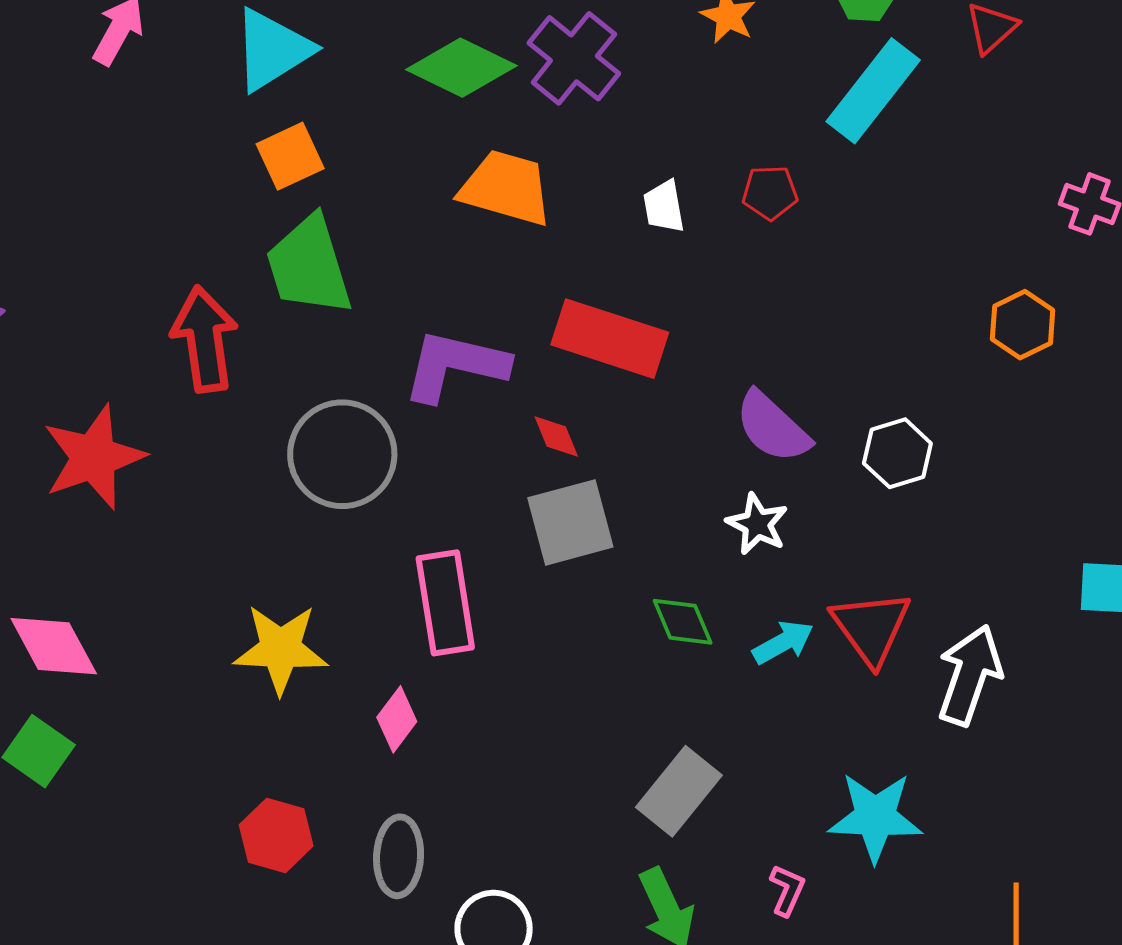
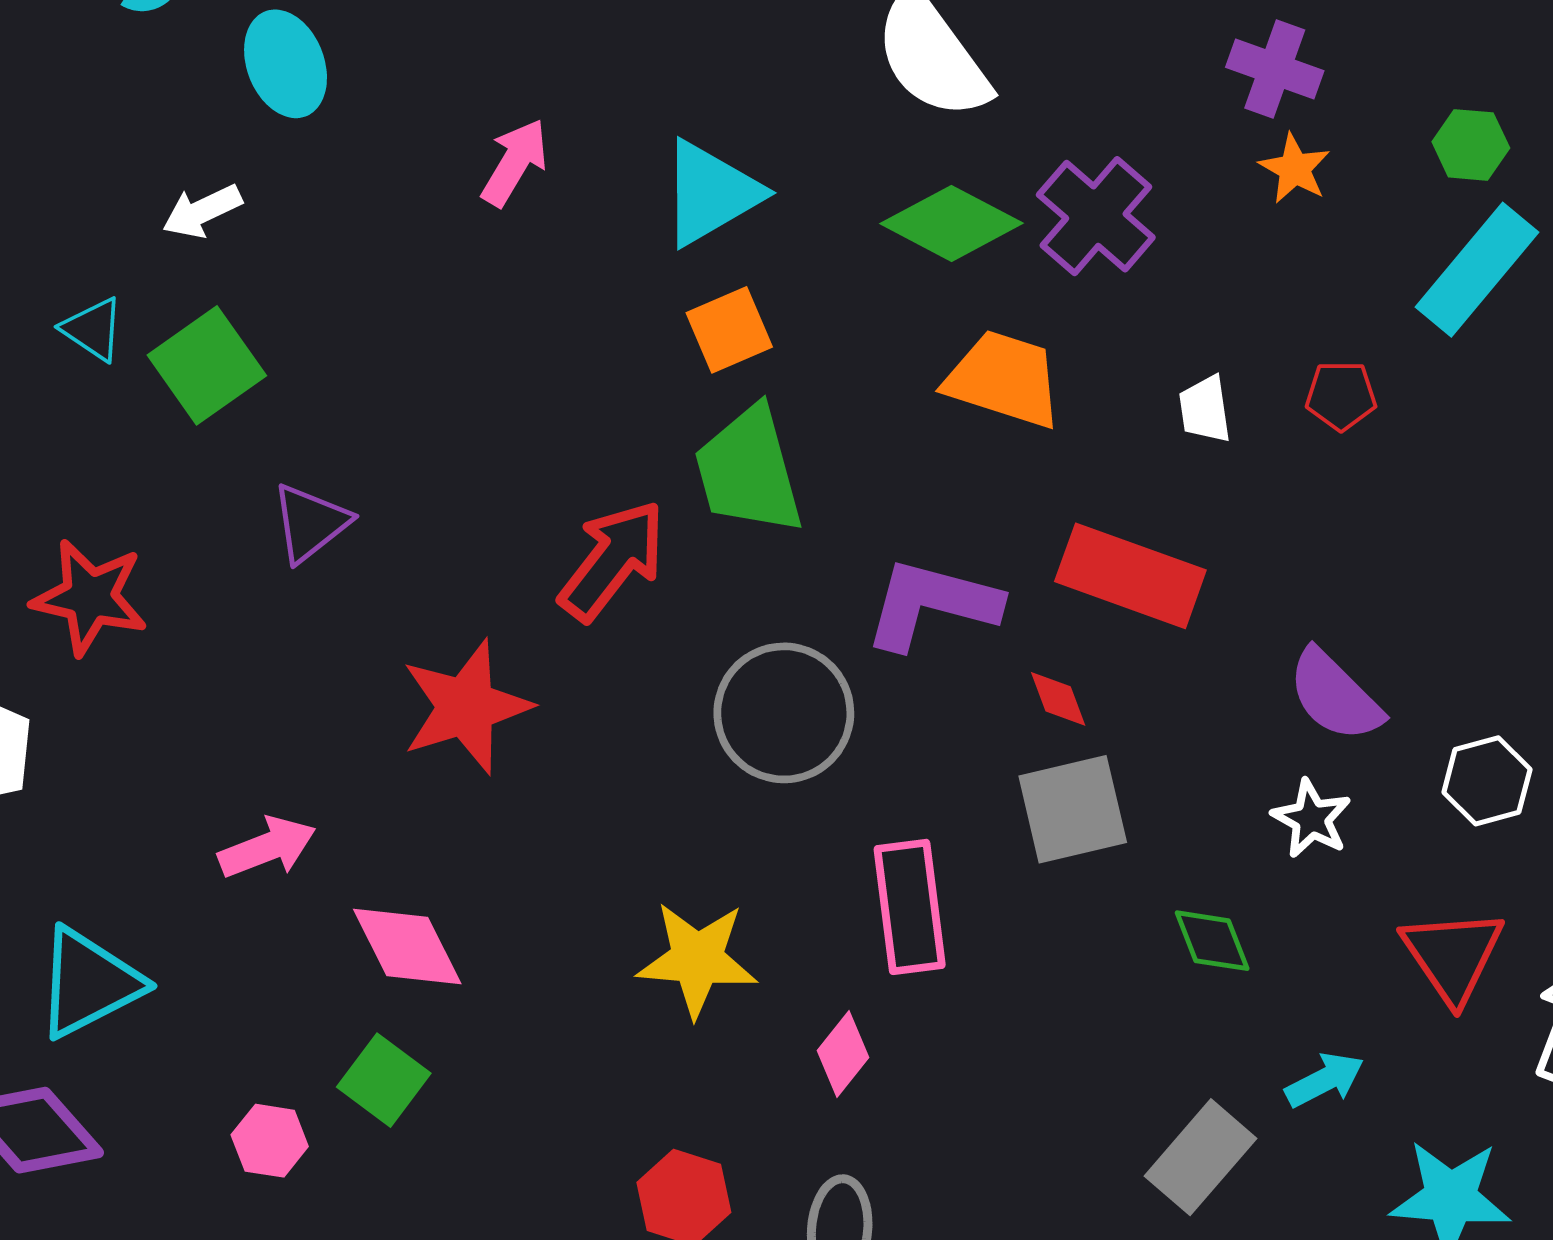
red arrow: (205, 339) -> (612, 560), turned 44
white hexagon: (897, 453) -> (1487, 781), moved
cyan arrow: (783, 642) -> (1325, 1080), moved

